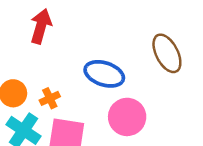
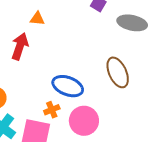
orange cross: (50, 98) -> (52, 110), moved

